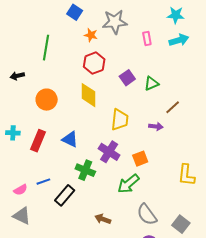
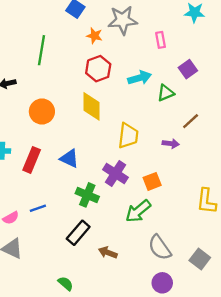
cyan arrow: (179, 40) -> (140, 78), moved
purple square: (127, 78) -> (188, 69), moved
black rectangle: (65, 195) -> (78, 233), moved

